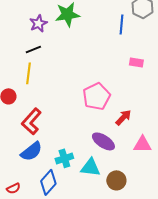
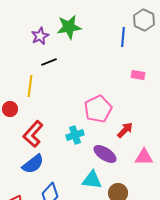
black line: (33, 49) -> (49, 62), moved
cyan cross: (64, 158) -> (75, 135), moved

